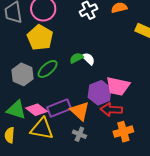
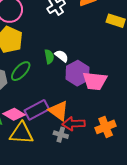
green semicircle: (76, 58) -> (49, 57), turned 112
purple hexagon: (100, 93) -> (78, 73), moved
red arrow: (111, 110) -> (74, 124), moved

